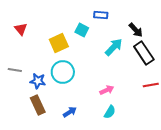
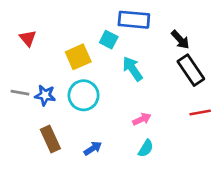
blue rectangle: (101, 15) -> (134, 20), size x1.6
cyan arrow: (114, 47) -> (133, 69), moved, turned -78
blue star: (38, 81) -> (45, 95), moved

